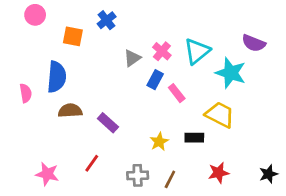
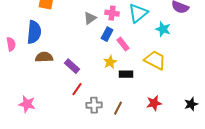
pink cross: (162, 51) -> (112, 13), turned -32
cyan star: (231, 73) -> (163, 29), size x0.7
black rectangle: (194, 138) -> (126, 74), moved
yellow star: (159, 142) -> (110, 62), moved
red line: (92, 163) -> (77, 89), moved

